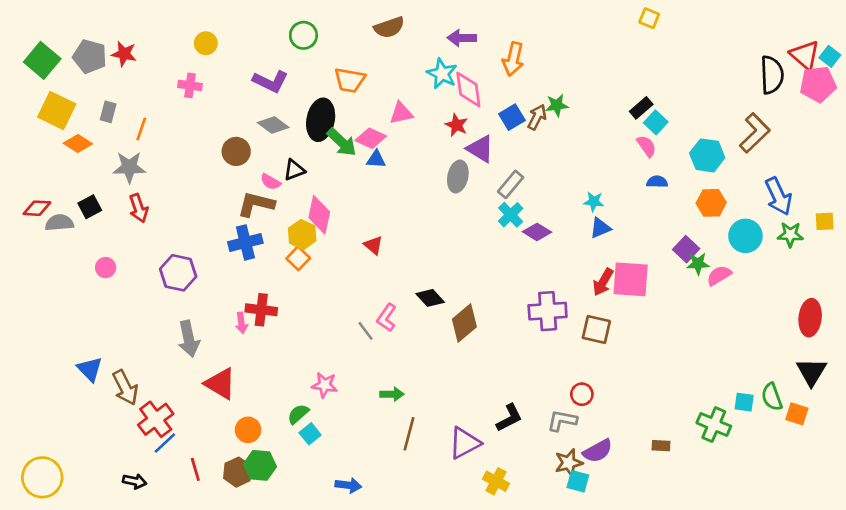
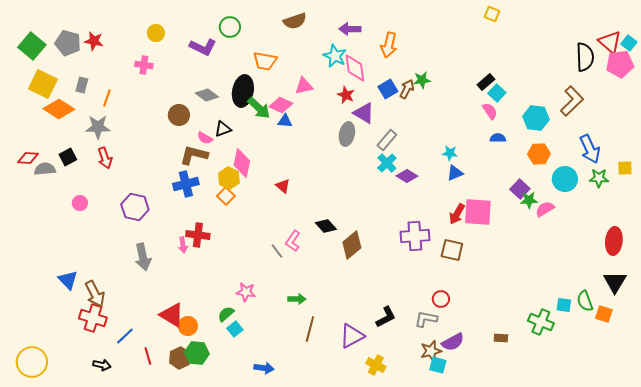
purple L-shape: (270, 81) -> (203, 47), moved
orange diamond: (78, 144) -> (59, 109), size x1.4
red triangle: (220, 384) -> (172, 315), moved
red cross: (156, 419) -> (93, 318), moved, turned -36

